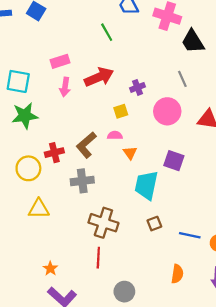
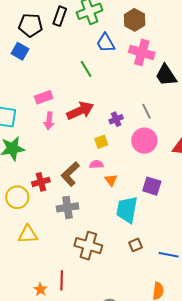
gray line: (182, 79) -> (147, 111), moved
red line: (98, 258) -> (62, 280), moved

